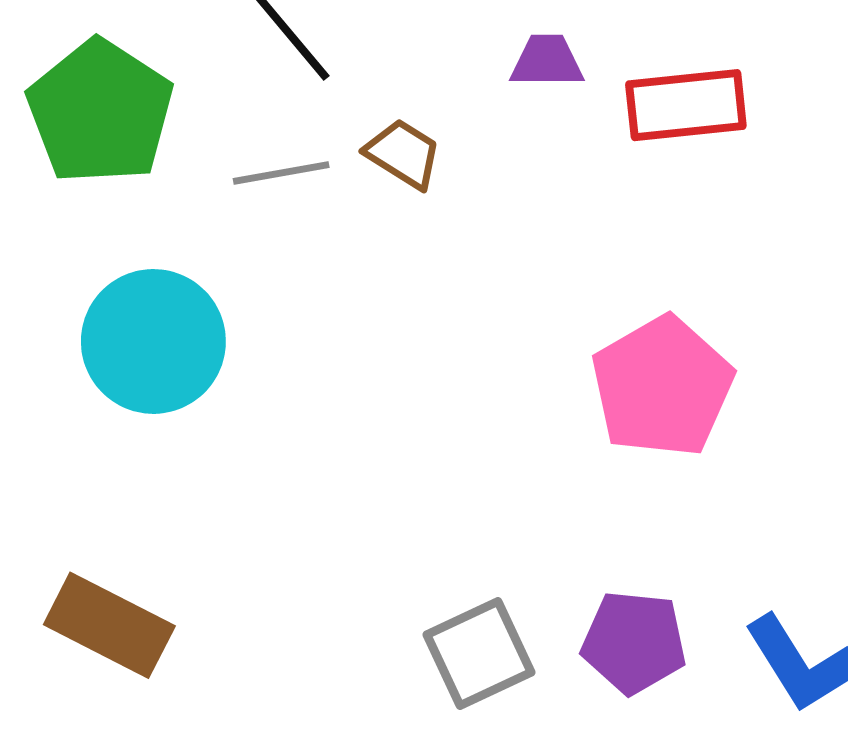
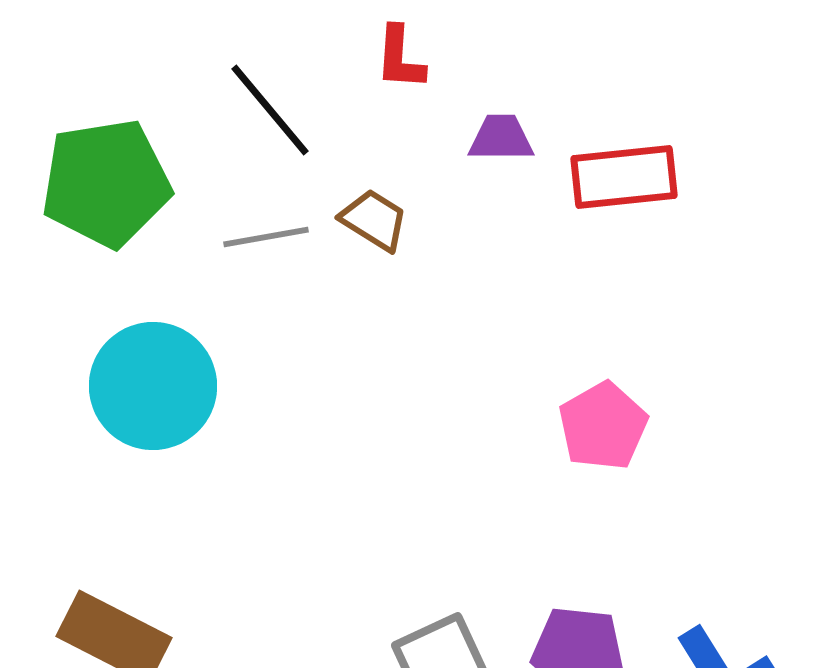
green pentagon: (100, 112) -> (106, 183), turned 30
pink pentagon: (662, 387) -> (603, 426), size x0.7

